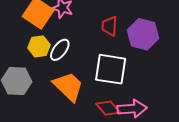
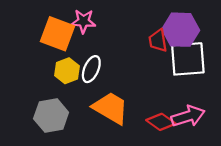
red trapezoid: (109, 26) -> (158, 41), moved
white square: (111, 69) -> (188, 59), moved

